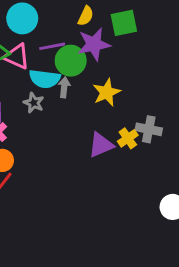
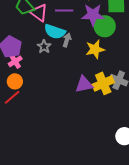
green circle: (71, 61) -> (105, 26), moved
yellow cross: (128, 138) -> (103, 83), size x1.5

